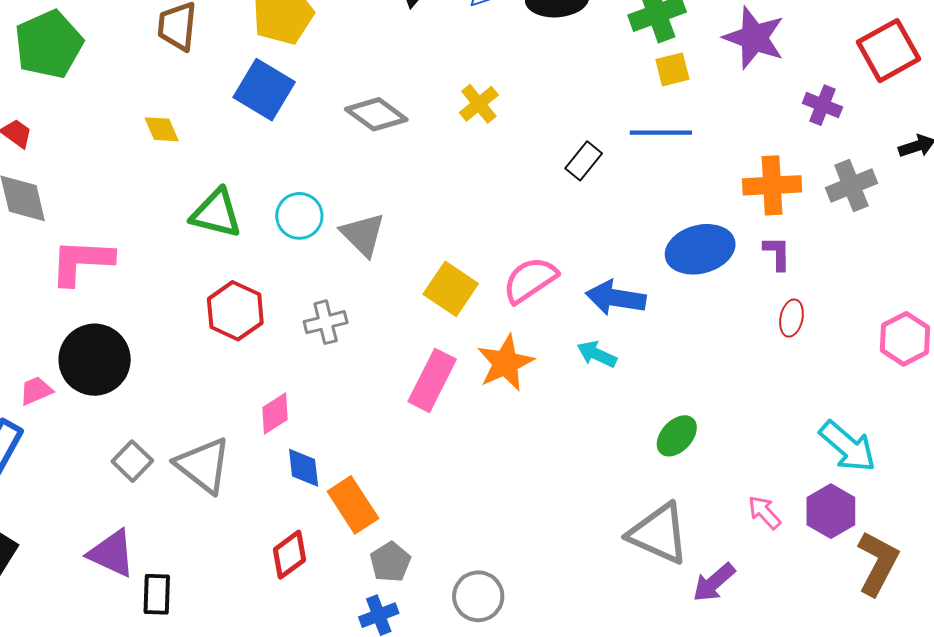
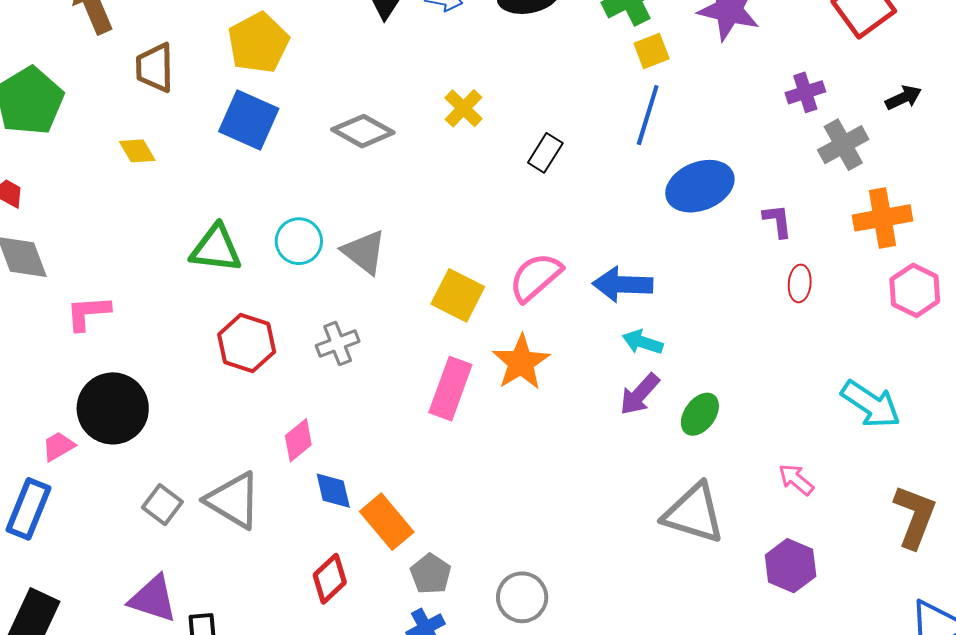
purple cross: (823, 105) -> (805, 92), moved, turned -33
yellow diamond: (162, 129) -> (137, 151), moved
blue line: (661, 133) -> (648, 115), turned -66
black rectangle: (584, 161) -> (545, 153), moved
orange cross: (772, 185) -> (883, 218), moved
blue ellipse: (700, 249) -> (700, 186), moved
pink L-shape: (82, 262) -> (88, 313), size x0.7
cyan arrow: (597, 354) -> (643, 342), moved
purple hexagon: (831, 511) -> (791, 566), moved
purple arrow: (714, 582) -> (640, 394), moved

